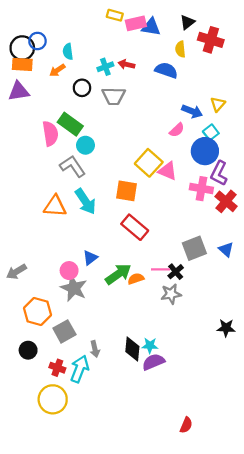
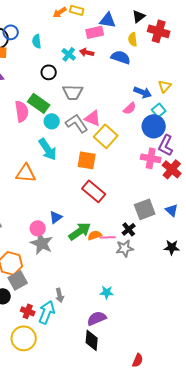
pink rectangle: (136, 23) -> (95, 32), moved
cyan cross: (105, 67) -> (69, 54), turned -32
orange arrow: (57, 70) -> (60, 12), moved
gray trapezoid: (114, 96) -> (73, 92), moved
gray L-shape: (73, 166) -> (77, 123), moved
pink triangle: (167, 171) -> (93, 118), moved
cyan arrow: (85, 201) -> (48, 149), moved
pink line: (160, 269) -> (108, 237), moved
black star: (226, 328) -> (172, 247), moved
gray square: (64, 331) -> (18, 280), moved
black diamond: (132, 349) -> (92, 340), moved
purple semicircle: (153, 362) -> (97, 318), moved

